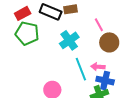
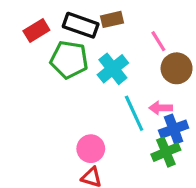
green pentagon: (27, 33) -> (69, 60), moved
blue cross: (105, 81) -> (174, 129), turned -30

